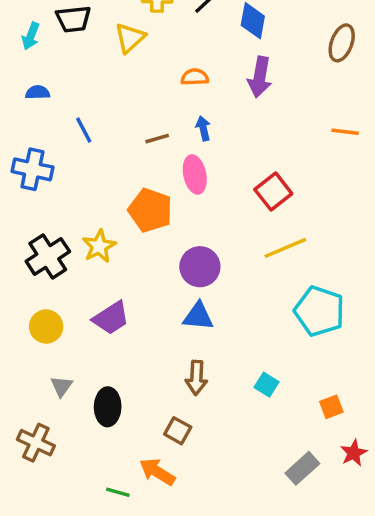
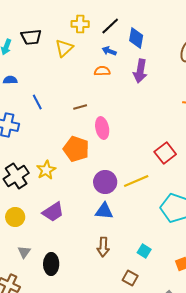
blue arrow: (203, 128) -> (109, 51), moved, turned -56
red square: (273, 192) -> (165, 153), moved
yellow line: (285, 248) -> (136, 181), moved
brown square: (178, 431) -> (130, 278), moved

